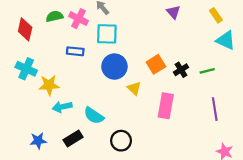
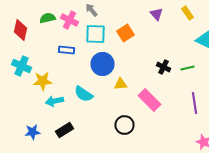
yellow rectangle: (216, 15) -> (188, 13), moved
orange square: (156, 64) -> (126, 33), moved
black cross: (181, 70) -> (164, 67), turned -32
yellow triangle: (134, 88) -> (120, 84), turned -48
pink rectangle: (166, 106) -> (150, 100), turned -55
cyan semicircle: (94, 116) -> (84, 94), moved
black circle: (121, 141) -> (124, 125), moved

